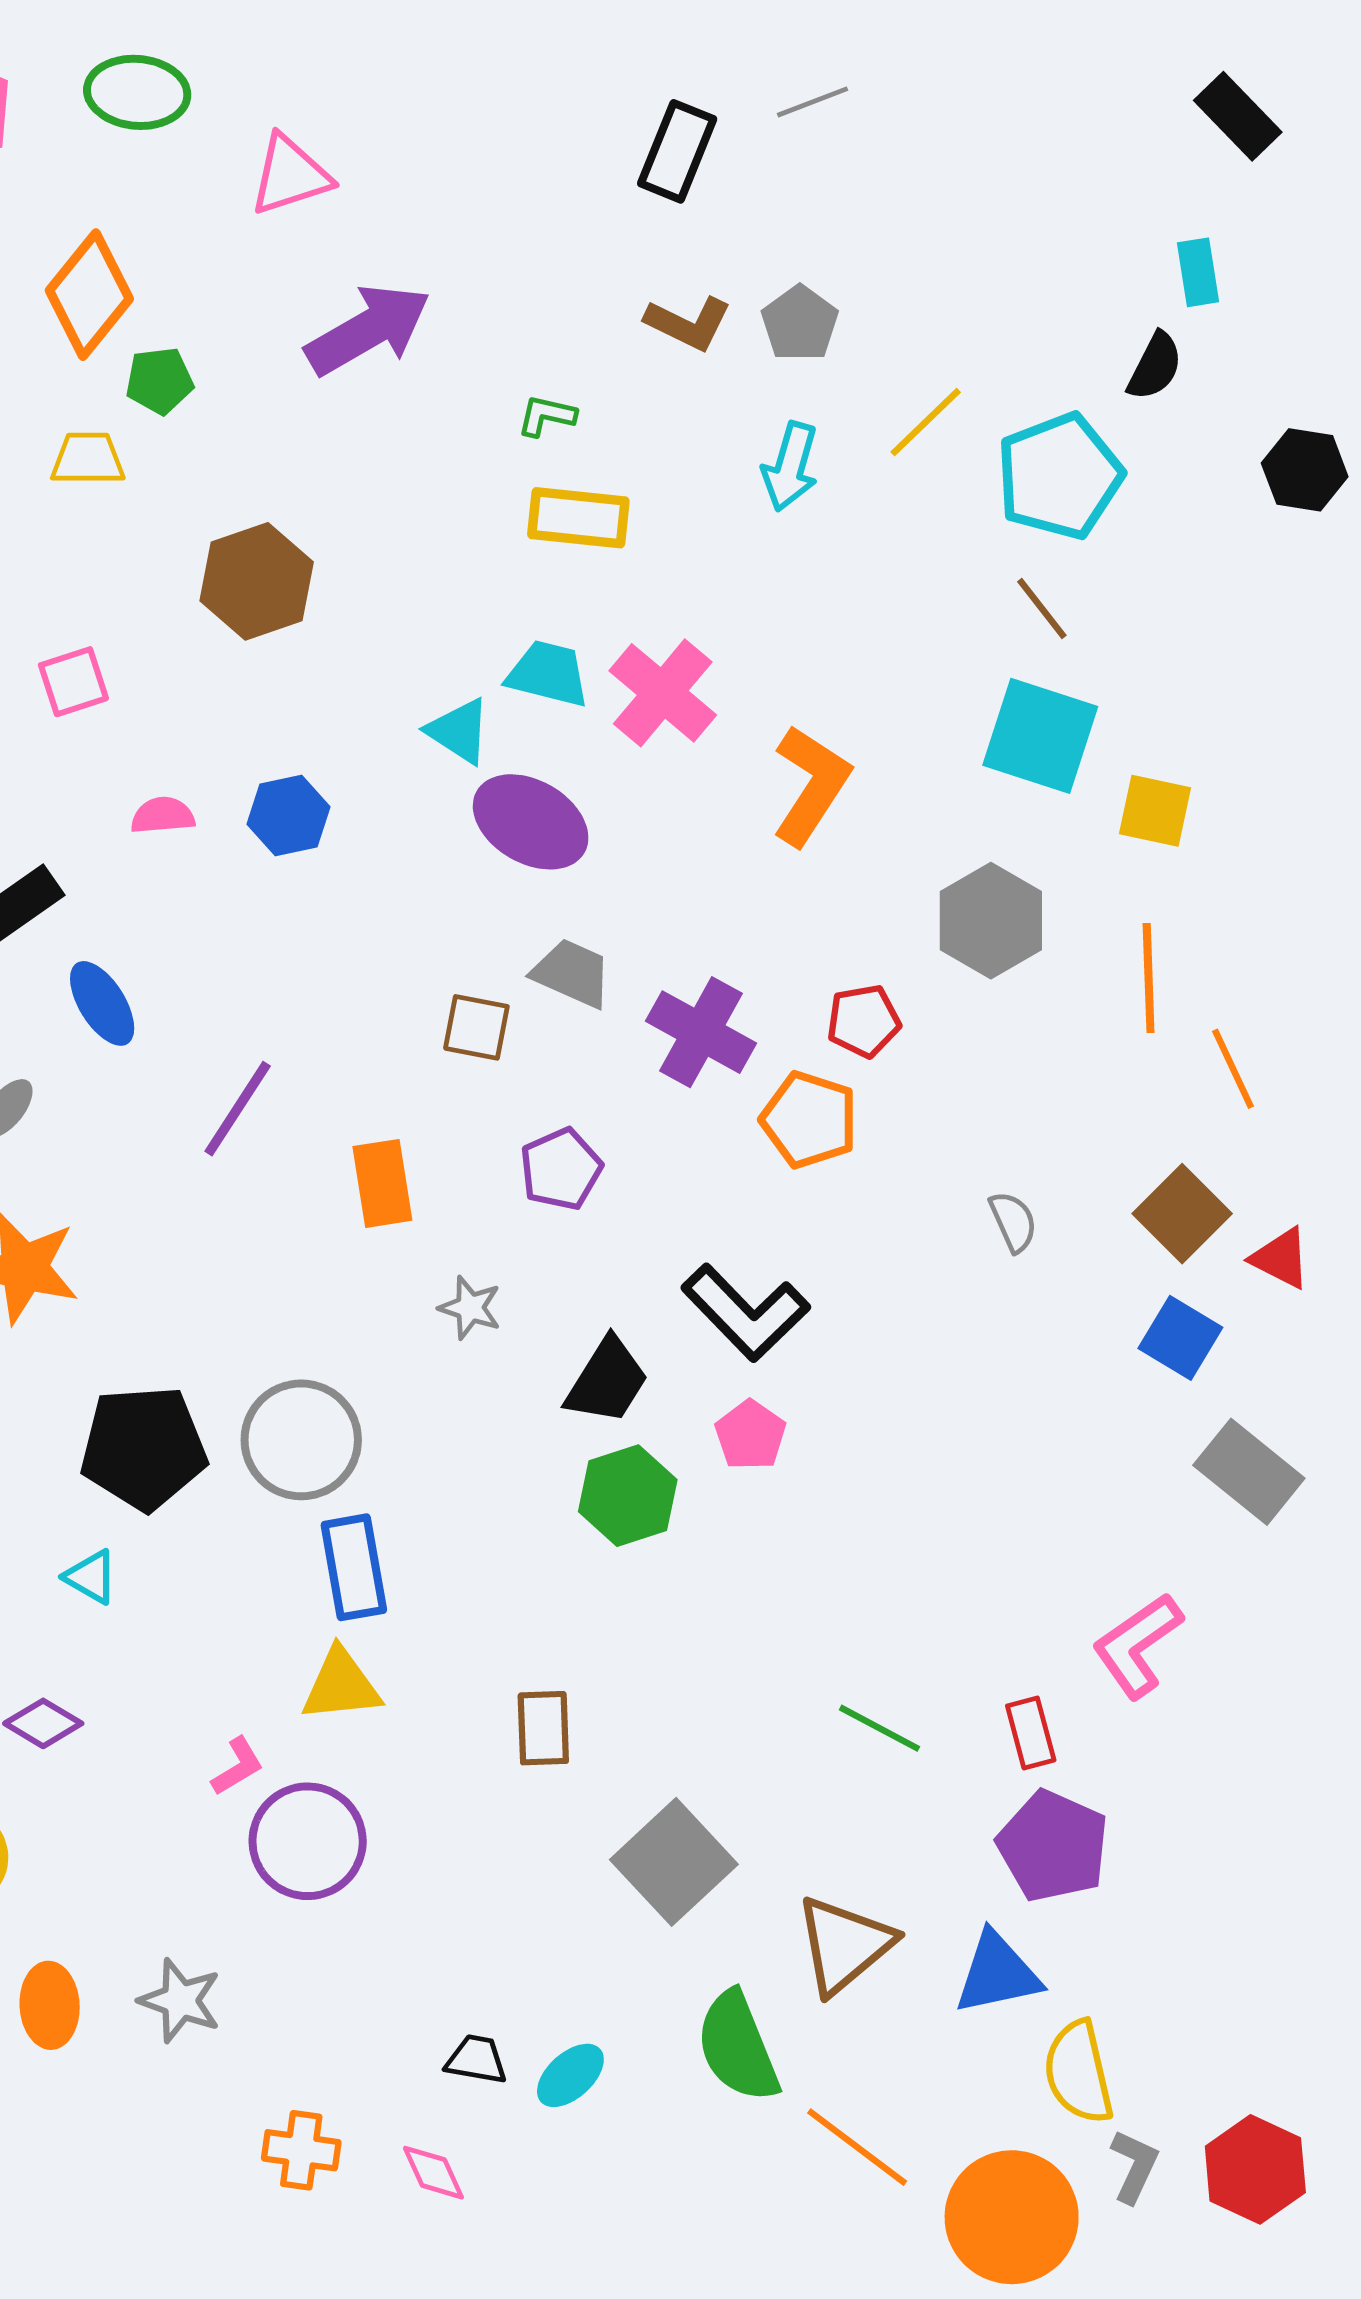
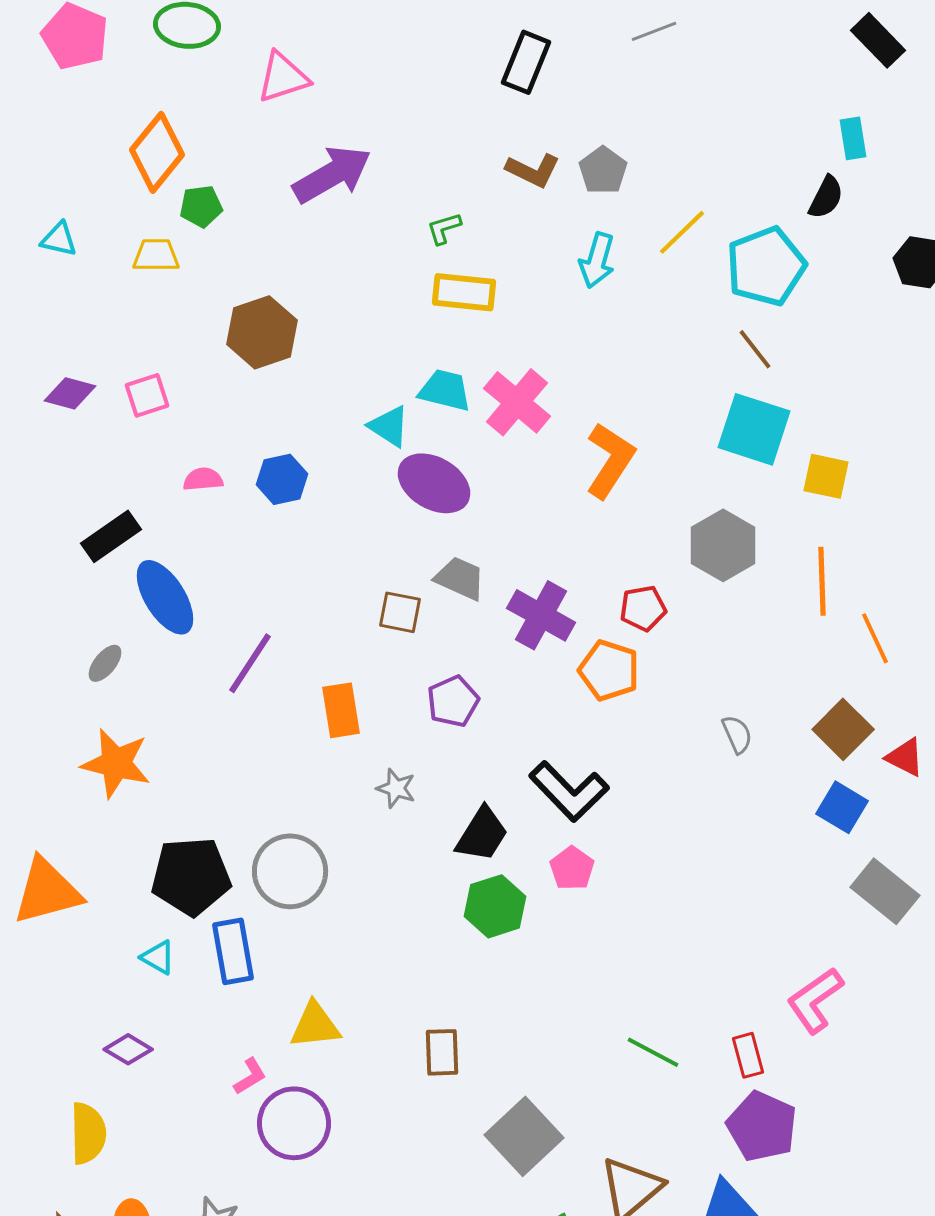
gray line: (813, 102) -> (654, 31), moved
green L-shape: (547, 416) -> (444, 228), turned -30
blue ellipse: (102, 1003) -> (165, 597), size x1.4
blue rectangle: (354, 1567) -> (233, 951), moved

